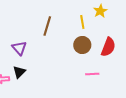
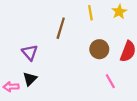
yellow line: (82, 22) -> (90, 13), moved
pink line: (92, 74) -> (110, 81), turned 64

